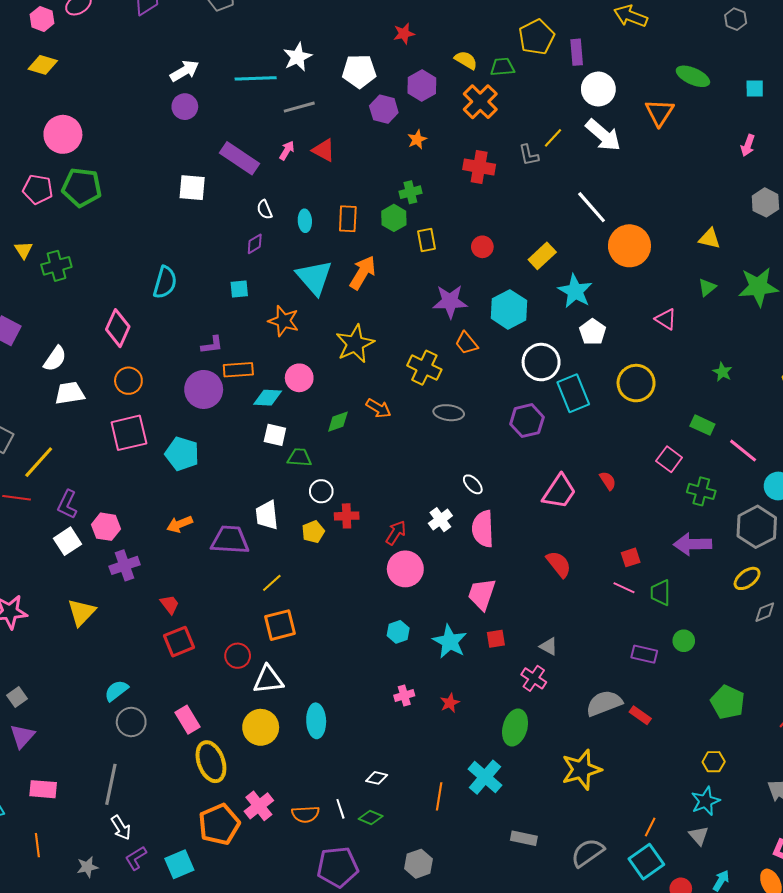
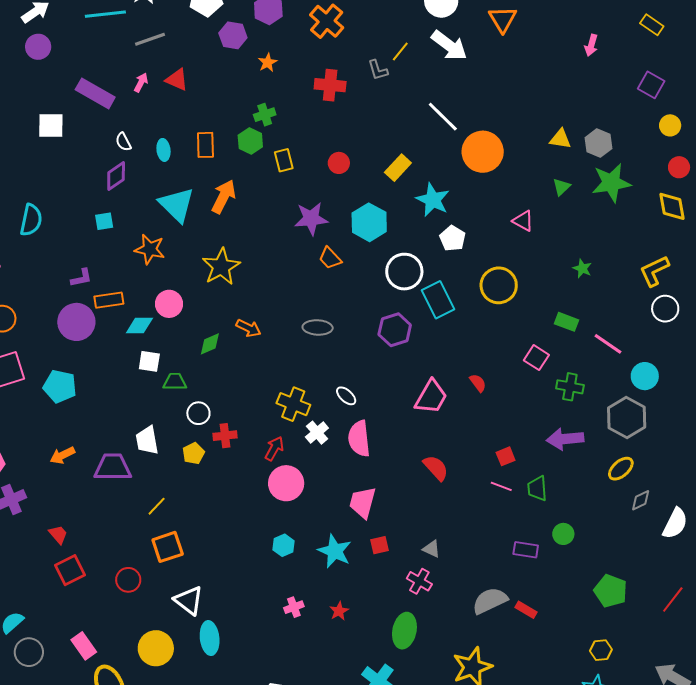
gray hexagon: (765, 202) -> (598, 143), moved
purple diamond: (255, 244) -> (116, 176), size x1.4
yellow cross: (424, 368) -> (293, 404), moved
white triangle: (268, 680) -> (189, 600), moved, turned 48

